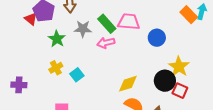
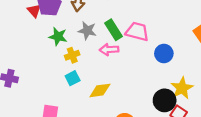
green star: (57, 39) -> (58, 36), turned -30
yellow cross: (56, 68) -> (72, 55), moved
yellow diamond: (128, 84) -> (100, 90), moved

